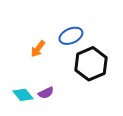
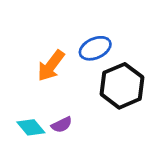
orange arrow: (38, 49) -> (51, 66), size x1.4

